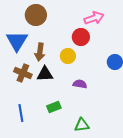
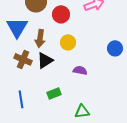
red circle: (81, 37) -> (61, 14), moved
black triangle: (45, 74) -> (45, 60), turned -30

